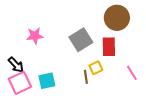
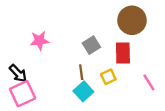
gray square: (81, 40) -> (91, 45), size x0.7
brown line: (86, 77) -> (81, 72), moved
cyan square: (47, 81) -> (83, 91), moved, turned -30

